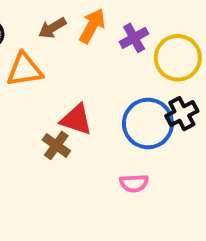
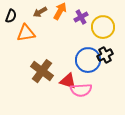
red triangle: (76, 120) -> (68, 81), moved
brown cross: (56, 145) -> (42, 71), size x1.6
pink semicircle: (134, 183) -> (81, 90), size x1.5

